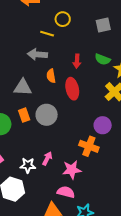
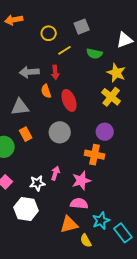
gray square: (103, 25) -> (82, 27), moved
yellow line: (47, 34) -> (64, 50), moved, turned -40
green semicircle: (103, 59) -> (94, 54), moved
red arrow: (77, 61) -> (55, 72), moved
gray circle: (47, 115) -> (60, 132), moved

